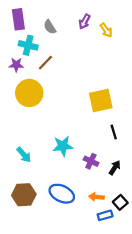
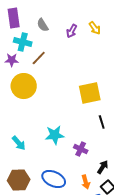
purple arrow: (84, 21) -> (72, 31), moved
black arrow: (115, 168) -> (103, 167), moved
orange arrow: (96, 197) -> (86, 182), turned -112

